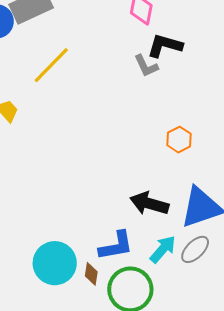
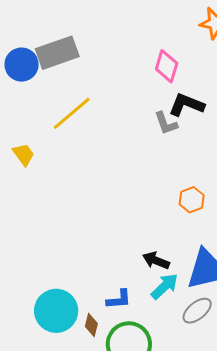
black arrow: (149, 204) -> (156, 261), size x0.7
blue L-shape: (116, 246) -> (119, 299), size x0.7
cyan arrow: (163, 249) -> (165, 286), moved

